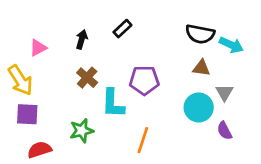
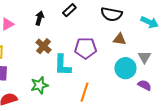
black semicircle: (200, 34) -> (111, 14), moved
brown triangle: (201, 68) -> (119, 39), moved
purple semicircle: (224, 131) -> (144, 85), turned 144

